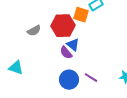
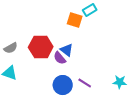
red hexagon: (63, 26) -> (41, 47), moved
gray semicircle: (34, 31) -> (11, 48), moved

